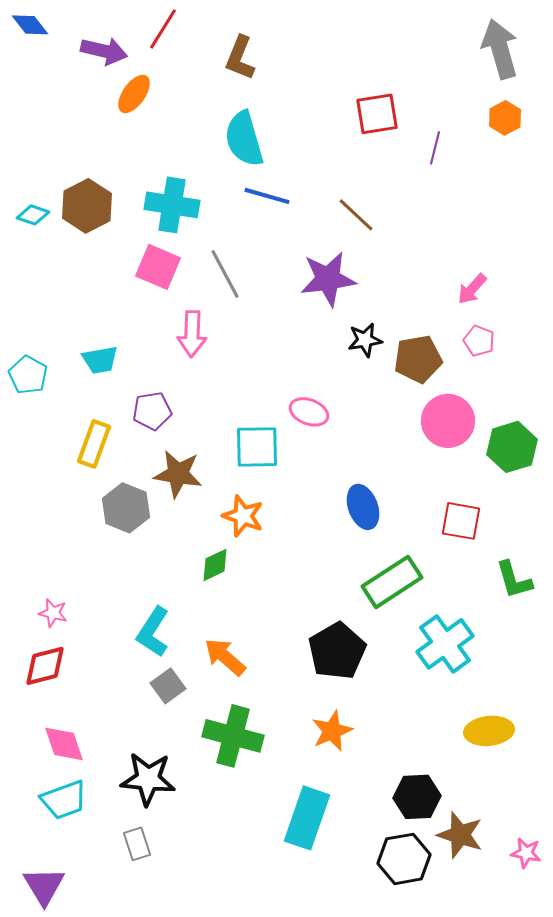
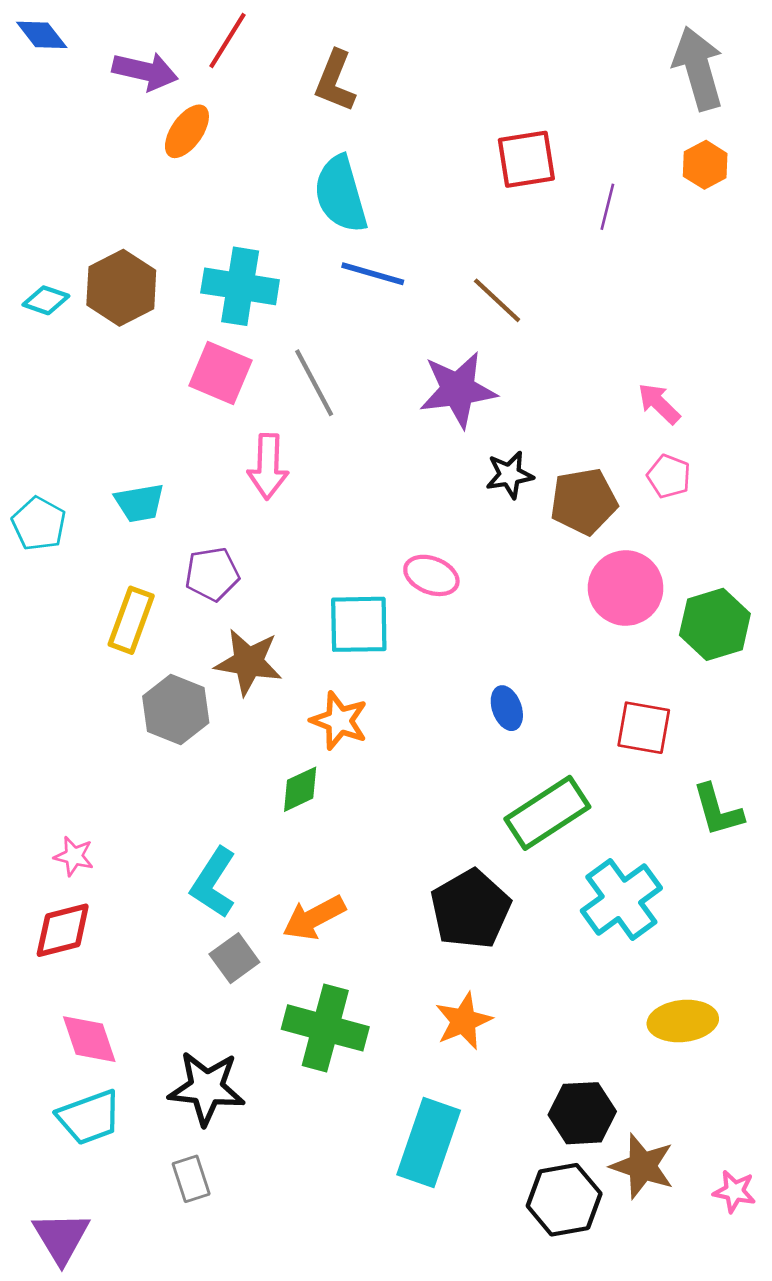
pink arrow: (472, 289) -> (659, 404), turned 92
blue ellipse: (363, 507) -> (507, 708), size x0.7
orange arrow: (225, 657) -> (314, 918), turned -69

